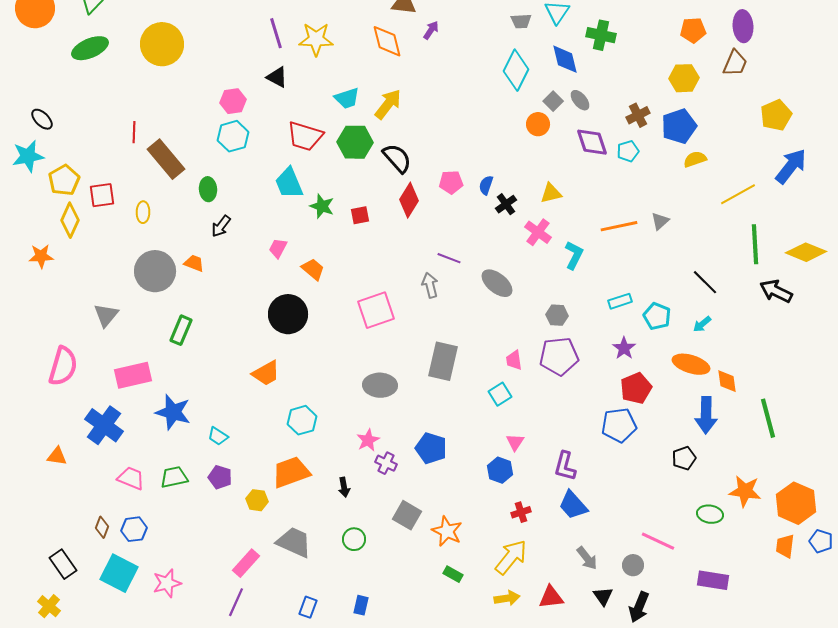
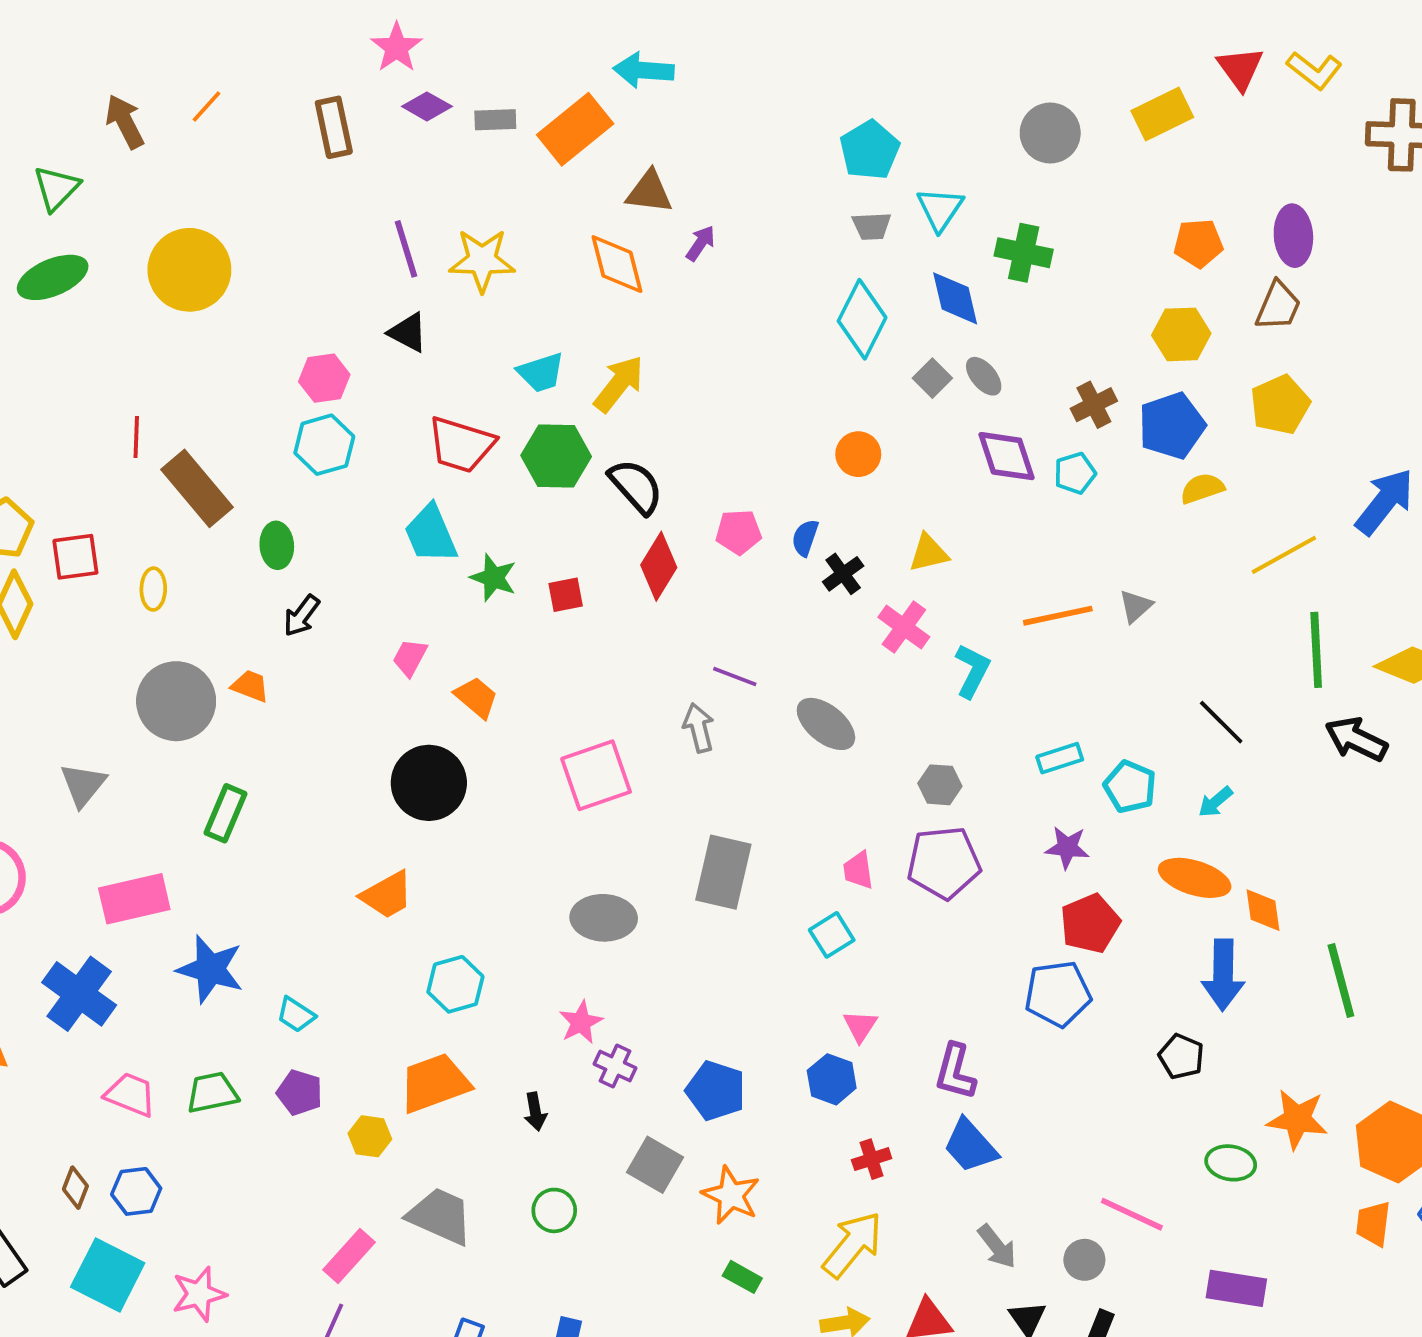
yellow pentagon: (776, 115) -> (1280, 405), moved
orange circle: (538, 124) -> (858, 454), moved
purple star: (624, 348) -> (1067, 847), turned -30
blue pentagon: (431, 448) -> (716, 1091), moved
black pentagon: (684, 458) -> (1181, 1057), turned -30

